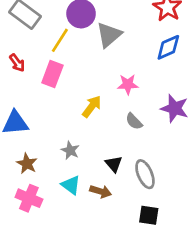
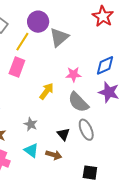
blue diamond: (168, 47) -> (105, 65), moved
gray semicircle: (134, 121) -> (78, 102), size x1.6
gray ellipse: (145, 174) -> (86, 130), moved

